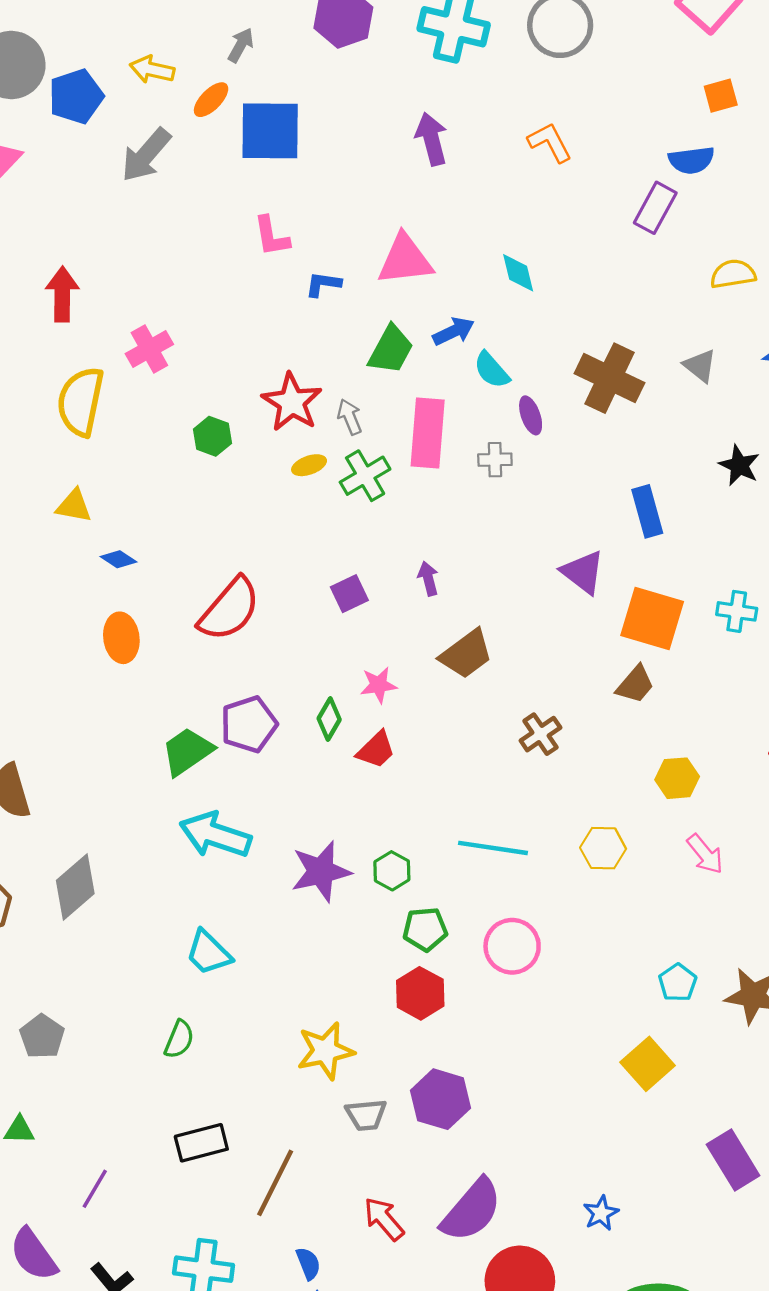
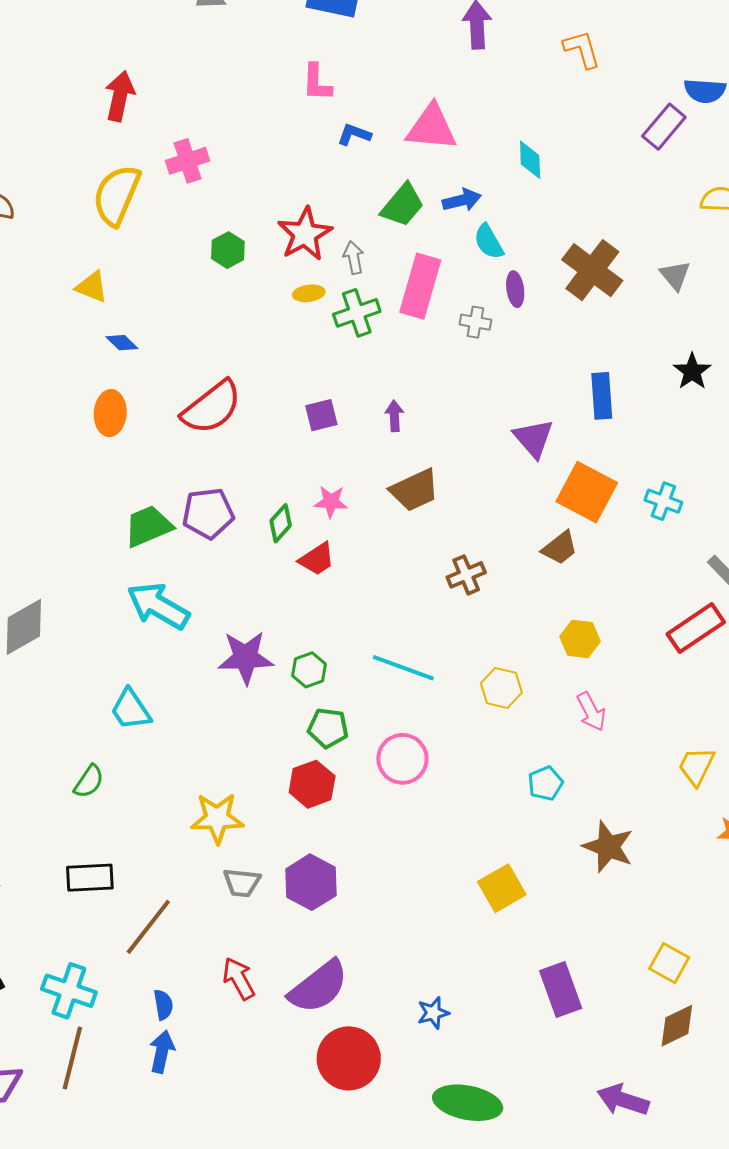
cyan pentagon: (678, 983) -> (545, 783), moved

